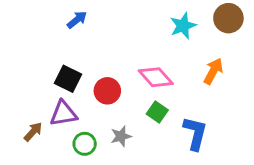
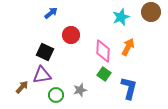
orange arrow: (213, 71) -> (128, 47), moved
pink diamond: (156, 77) -> (103, 51), turned 45
red circle: (107, 91) -> (71, 35), moved

